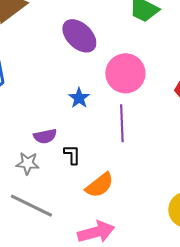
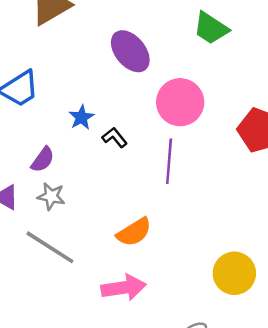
blue star: (79, 98) -> (81, 117), moved
purple semicircle: (45, 136) -> (43, 160), moved, turned -50
black L-shape: (72, 155) -> (115, 138), moved, turned -45

